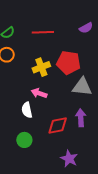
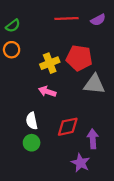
red line: (43, 32) -> (66, 18), moved
white semicircle: (27, 110) -> (32, 121), moved
purple arrow: (81, 118) -> (93, 139), moved

